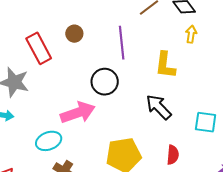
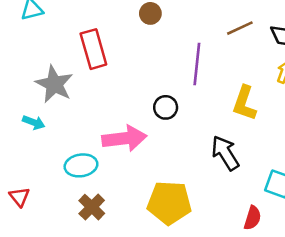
brown circle: (74, 34) -> (150, 13), moved
black circle: (105, 82) -> (166, 107), size x0.7
red semicircle: (173, 155) -> (252, 218), moved

